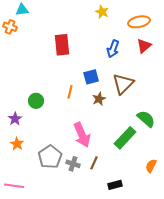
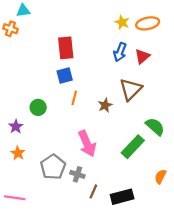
yellow star: (102, 12) -> (122, 22), moved
red triangle: (144, 46) -> (142, 56), moved
blue square: (91, 77) -> (65, 75), moved
brown line: (94, 163) -> (93, 191), moved
black rectangle: (115, 185) -> (122, 197), size x1.5

